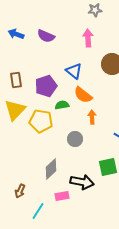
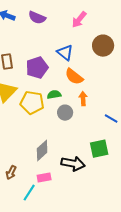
pink arrow: (88, 38) -> (79, 20), turned -138
green semicircle: (62, 105) -> (54, 95), moved
gray circle: (75, 139) -> (65, 113), moved
pink rectangle: (62, 196) -> (44, 178), moved

